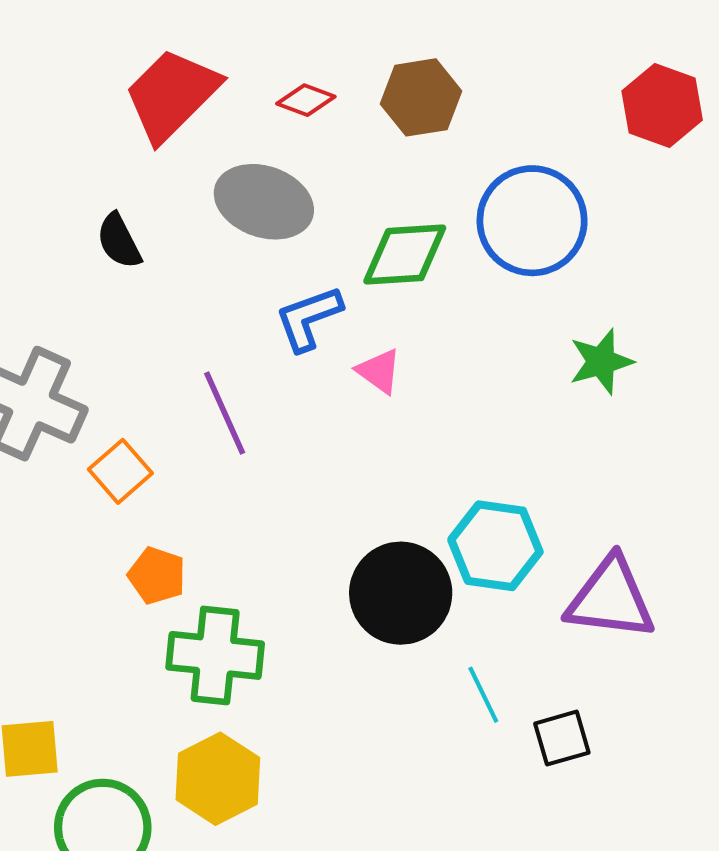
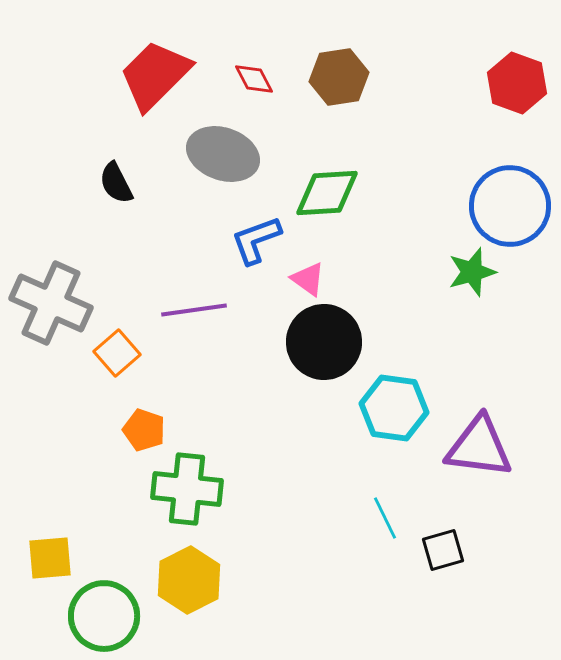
red diamond: (306, 100) -> (254, 79), turned 42
blue circle: (532, 221) -> (510, 206), moved
purple line: (225, 413) -> (194, 310), turned -74
black circle: (401, 593) -> (324, 342), moved

